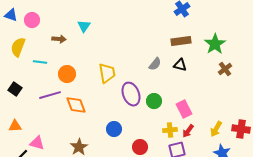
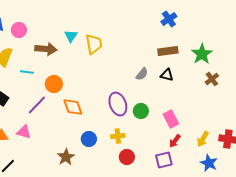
brown arrow: (59, 39) -> (46, 49), size x1.5
yellow trapezoid: (107, 73) -> (94, 44), moved
purple line: (50, 95) -> (37, 105), turned -30
orange diamond: (76, 105) -> (73, 107), moved
blue circle: (114, 129) -> (89, 139), moved
yellow cross: (170, 130) -> (118, 136), moved
pink triangle: (37, 143) -> (24, 132), moved

